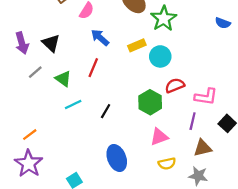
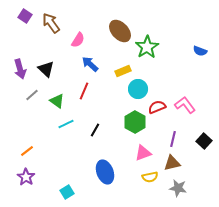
cyan circle: (160, 56) -> (138, 89), moved
pink L-shape: (206, 97) -> (185, 105), moved, turned -135
brown triangle: (203, 148) -> (172, 163), moved
purple star: (29, 164) -> (26, 177), size x0.7

